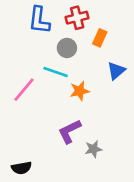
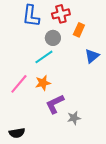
cyan line: (56, 72) -> (44, 57), turned -54
pink line: (24, 90) -> (19, 84), moved
orange star: (80, 91) -> (43, 83), moved

